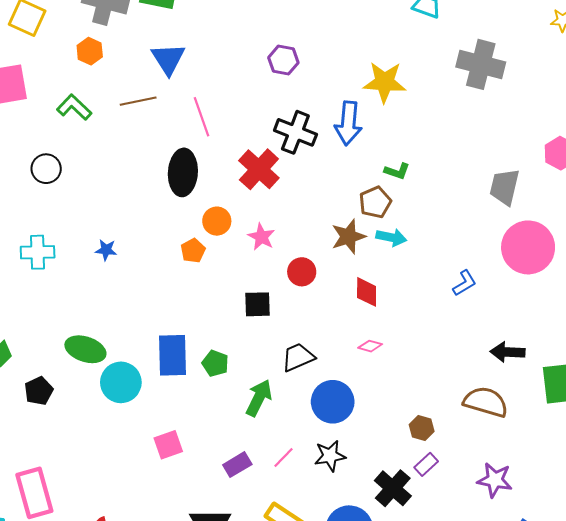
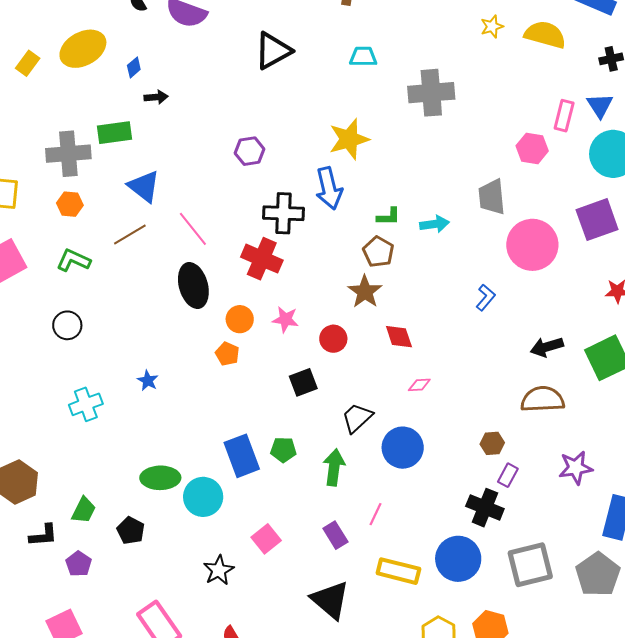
cyan arrow: (391, 237) -> (434, 224), moved
blue star: (106, 250) -> (148, 381), turned -30
black star: (330, 456) -> (219, 570), moved
purple rectangle: (237, 465) -> (335, 535), turned -72

